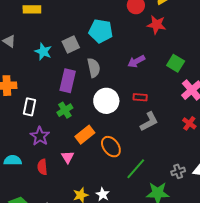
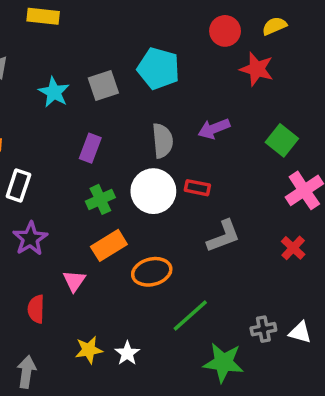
gray semicircle: (94, 68) -> (163, 141), moved
purple rectangle: (68, 81) -> (90, 148), size x0.7
red rectangle: (140, 97) -> (197, 188), moved
green cross: (65, 110) -> (100, 199), moved
orange ellipse: (111, 147) -> (152, 272), turned -75
red semicircle: (42, 167) -> (36, 309), moved

